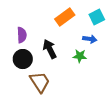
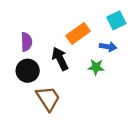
orange rectangle: (65, 17) -> (78, 33), moved

